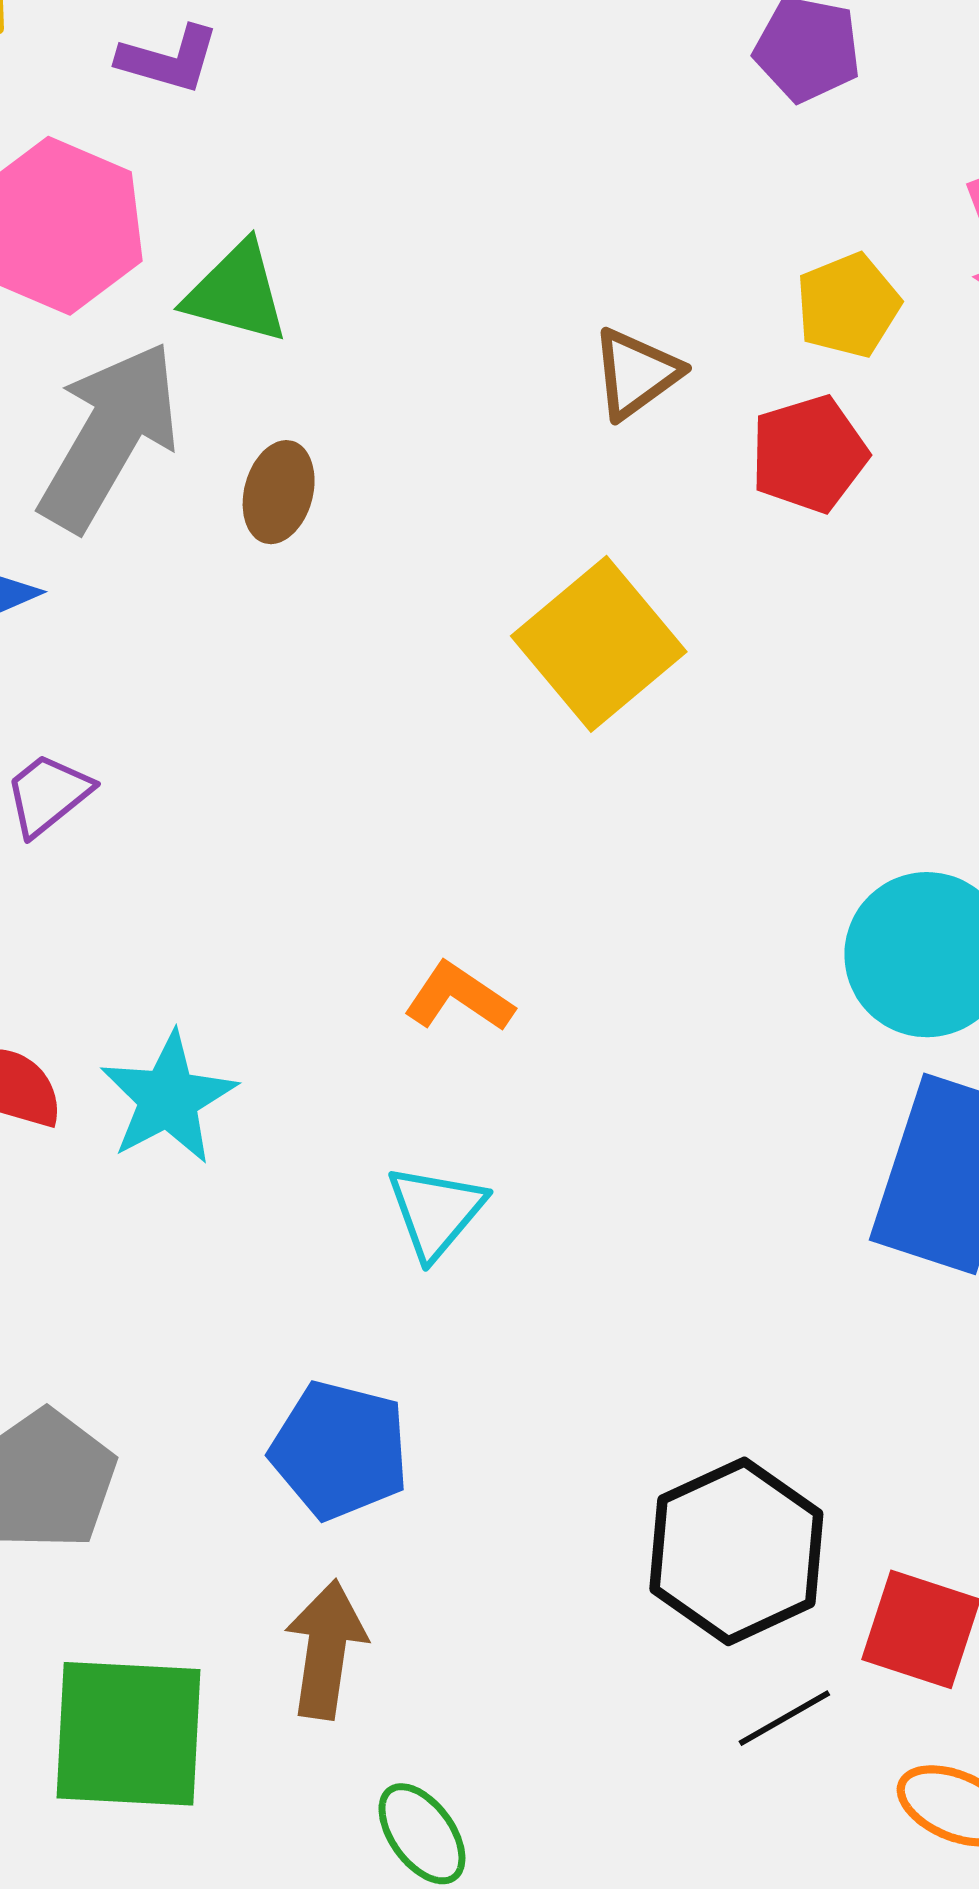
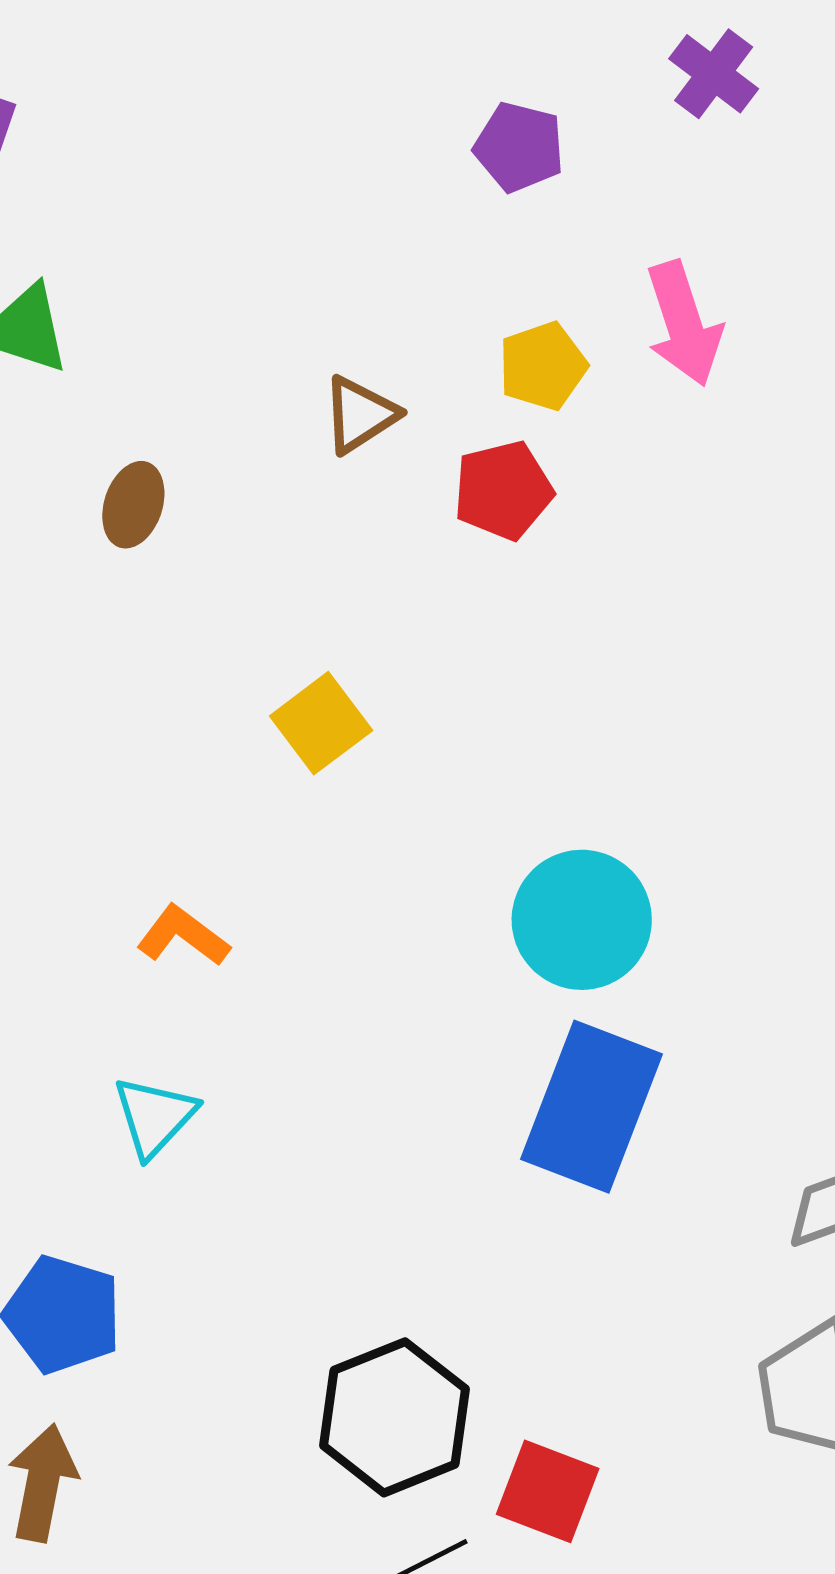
brown ellipse: (279, 492) -> (133, 505), moved
yellow square: (599, 644) -> (321, 723), moved, size x0.7

